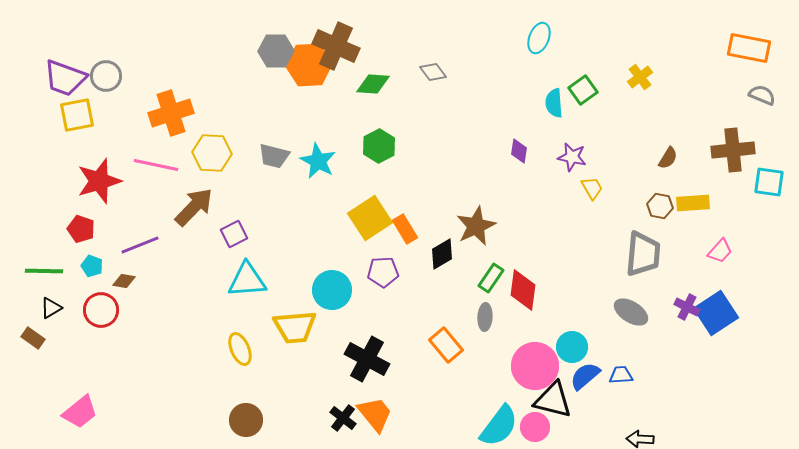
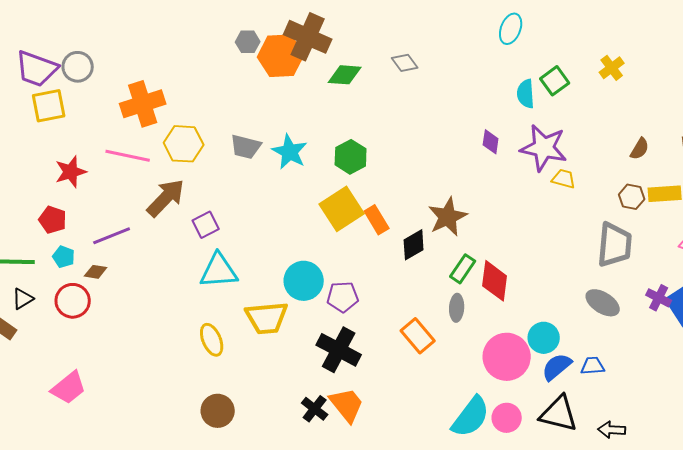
gray hexagon: (276, 51) -> (248, 42), size x0.7
green hexagon: (379, 146) -> (351, 157), moved
purple star: (572, 157) -> (544, 148), size x1.6
red star: (99, 181) -> (71, 172), size x0.7
yellow trapezoid: (592, 188) -> (564, 179), turned -45
purple pentagon: (383, 272) -> (343, 297), moved
black triangle: (553, 400) -> (559, 414), moved
pink trapezoid: (80, 412) -> (69, 388), moved

